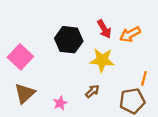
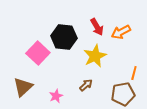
pink square: (20, 57) -> (38, 53), moved
yellow star: (102, 60) -> (95, 56), turned -30

